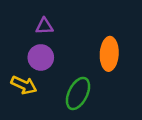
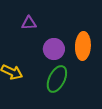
purple circle: (41, 57) -> (54, 49), moved

